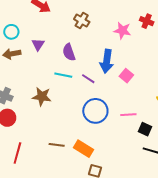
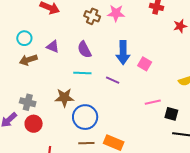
pink star: (122, 31) -> (116, 13), moved
purple triangle: (38, 44) -> (53, 47), turned -32
purple line: (88, 79) -> (113, 80), moved
blue circle: (95, 111) -> (85, 117), moved

